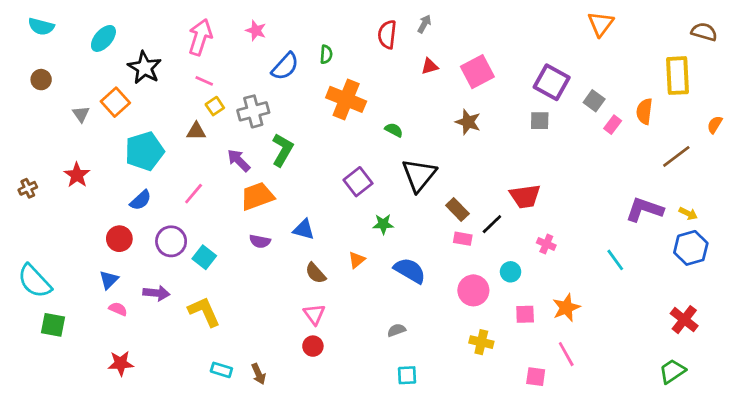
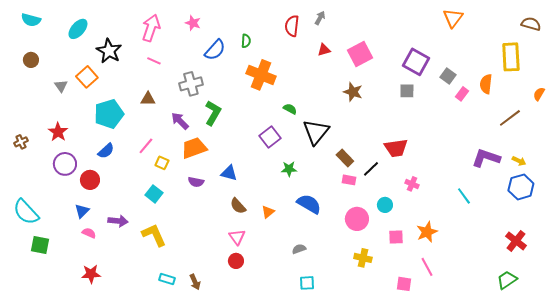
yellow square: (215, 106) -> (162, 163), moved, turned -32
green semicircle: (394, 130) -> (290, 109), moved
purple circle: (171, 241) -> (65, 164), moved
orange triangle: (357, 260) -> (268, 212), moved

